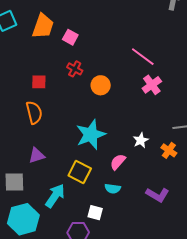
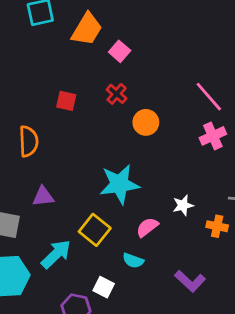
orange semicircle: (34, 112) -> (29, 141), moved
orange cross: (169, 150) -> (217, 226), turned -35

